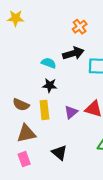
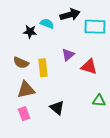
black star: (50, 85) -> (30, 32), moved
purple triangle: (71, 112) -> (68, 55), moved

